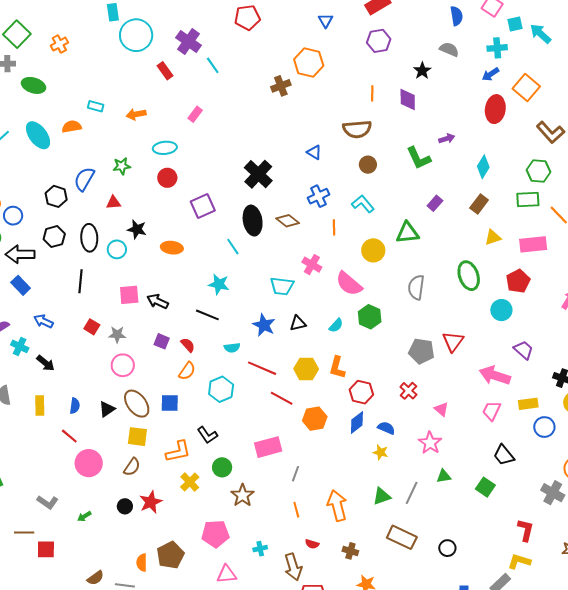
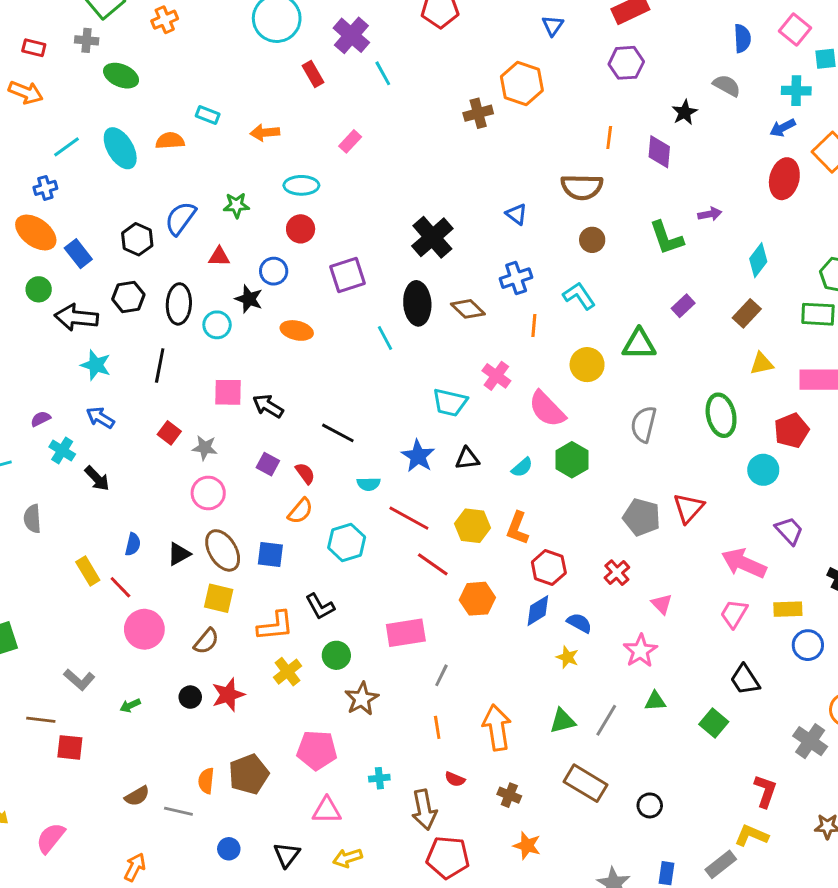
blue circle: (13, 216) -> (274, 271), moved
cyan star: (219, 284) -> (96, 365), moved
blue rectangle: (21, 285) -> (78, 254), moved
yellow rectangle: (40, 406) -> (88, 571), moved, turned -36

